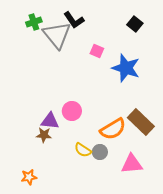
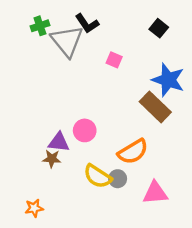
blue star: (126, 68) -> (168, 80), moved
brown rectangle: (141, 122) -> (155, 107), moved
yellow semicircle: (83, 150) -> (98, 176), size x1.4

